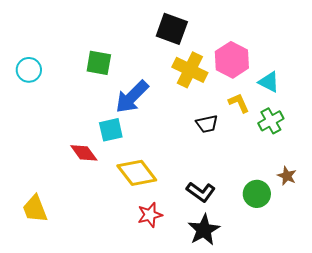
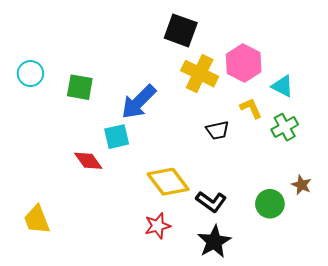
green square: (99, 63) -> (80, 87), moved
yellow diamond: (137, 173) -> (168, 182), moved

